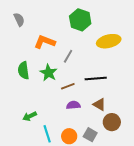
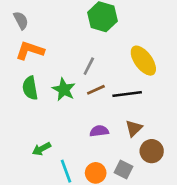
yellow ellipse: (109, 41) -> (143, 61), moved, turned 70
orange L-shape: (45, 42) -> (30, 51), moved
brown line: (68, 86) -> (96, 90), moved
brown triangle: (99, 104) -> (134, 128), turned 48

